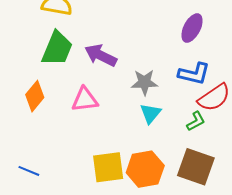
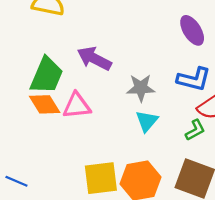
purple ellipse: (192, 28) -> (192, 30), turned -60
green trapezoid: (57, 49) -> (47, 75), moved
orange diamond: (35, 96) -> (45, 104), moved, turned -72

